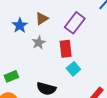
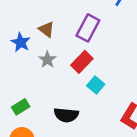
brown triangle: (42, 19) -> (46, 29), turned -40
red rectangle: (66, 49) -> (82, 62), turned 60

